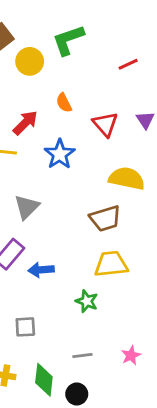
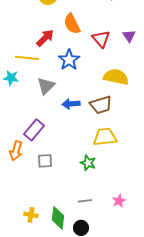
orange semicircle: (64, 103) -> (72, 24), size x1.5
gray triangle: (27, 207) -> (46, 86), moved
blue arrow: (41, 270) -> (71, 104), moved
gray square: (25, 327) -> (45, 161), moved

